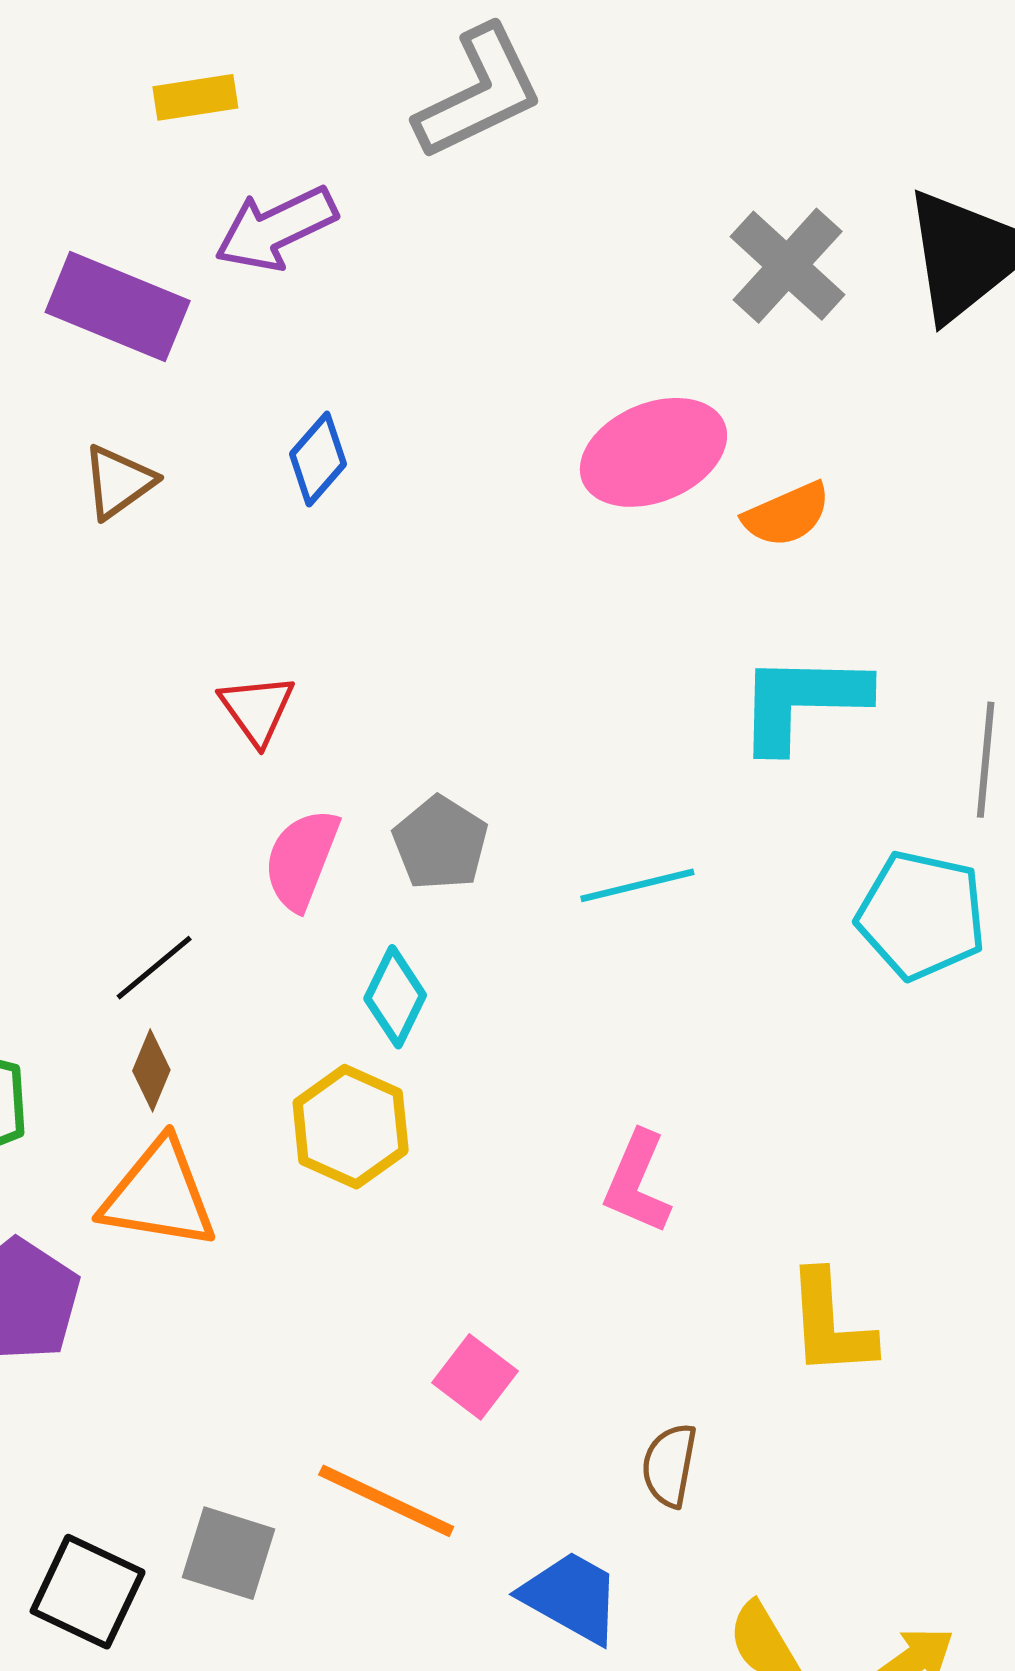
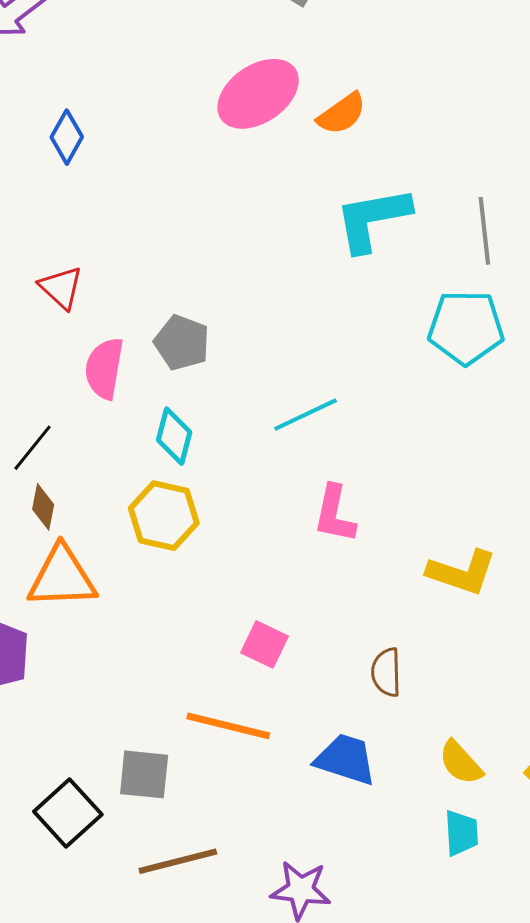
cyan line: (637, 885) -> (306, 415), moved
yellow L-shape: (830, 1324) -> (462, 572), turned -56
black square: (88, 1592) -> (68, 813), turned 34

